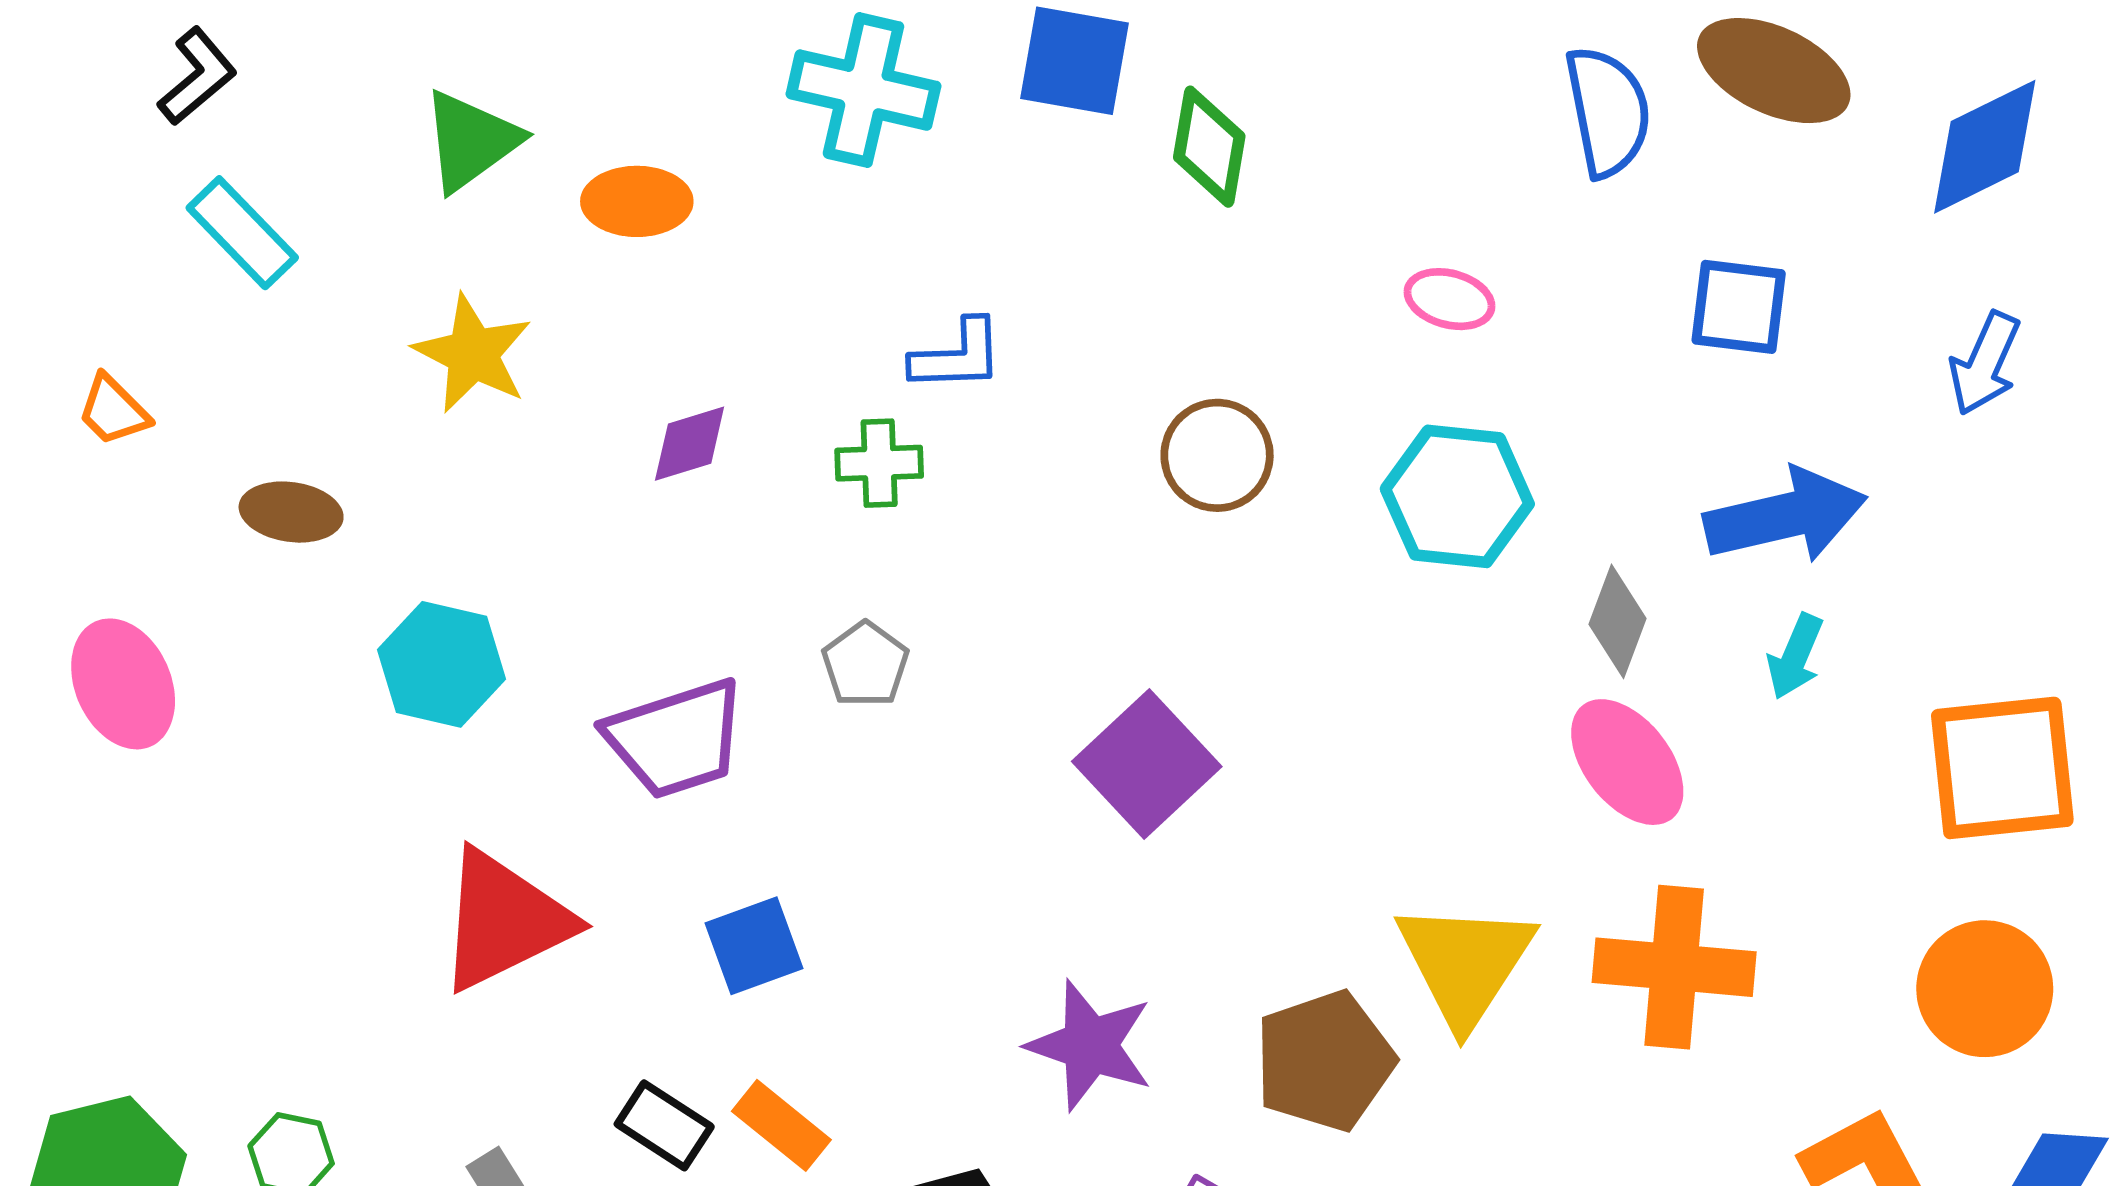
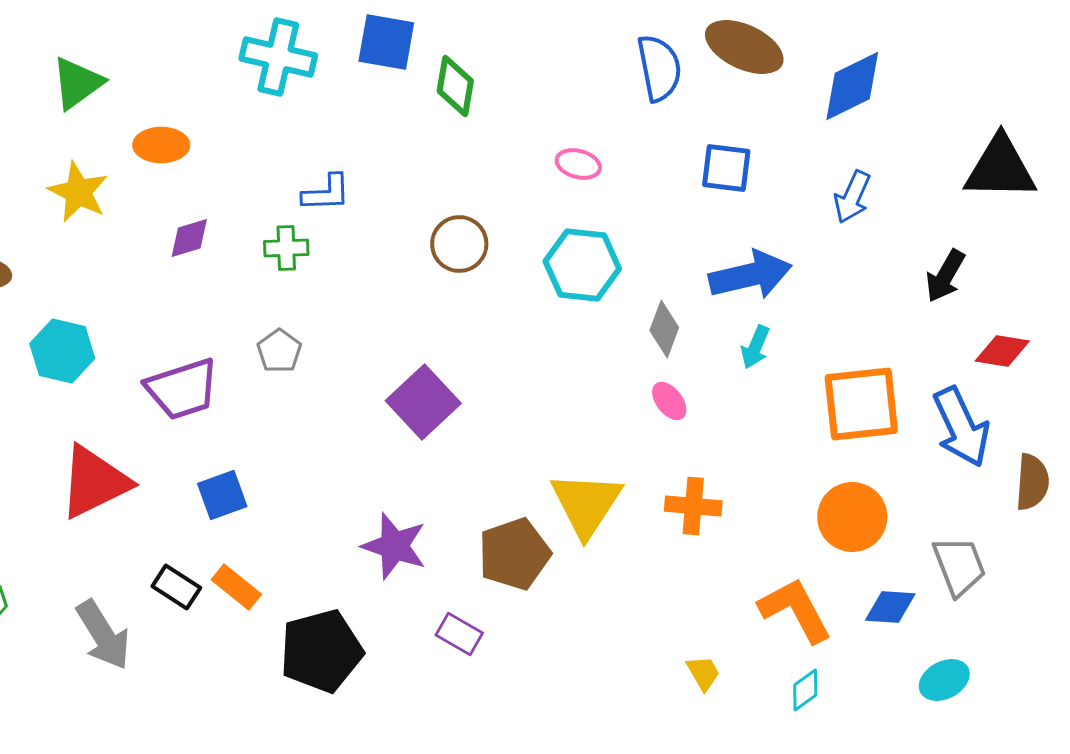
orange ellipse: (637, 201) -> (161, 145), moved
pink ellipse: (1627, 762) -> (669, 401), size x0.6
orange cross: (1674, 967) -> (693, 506), size x0.7

